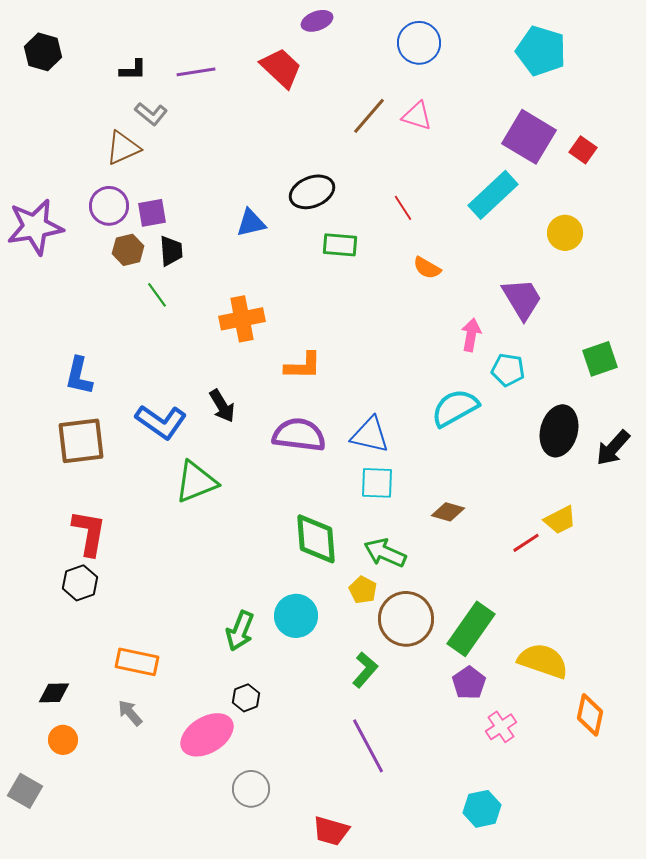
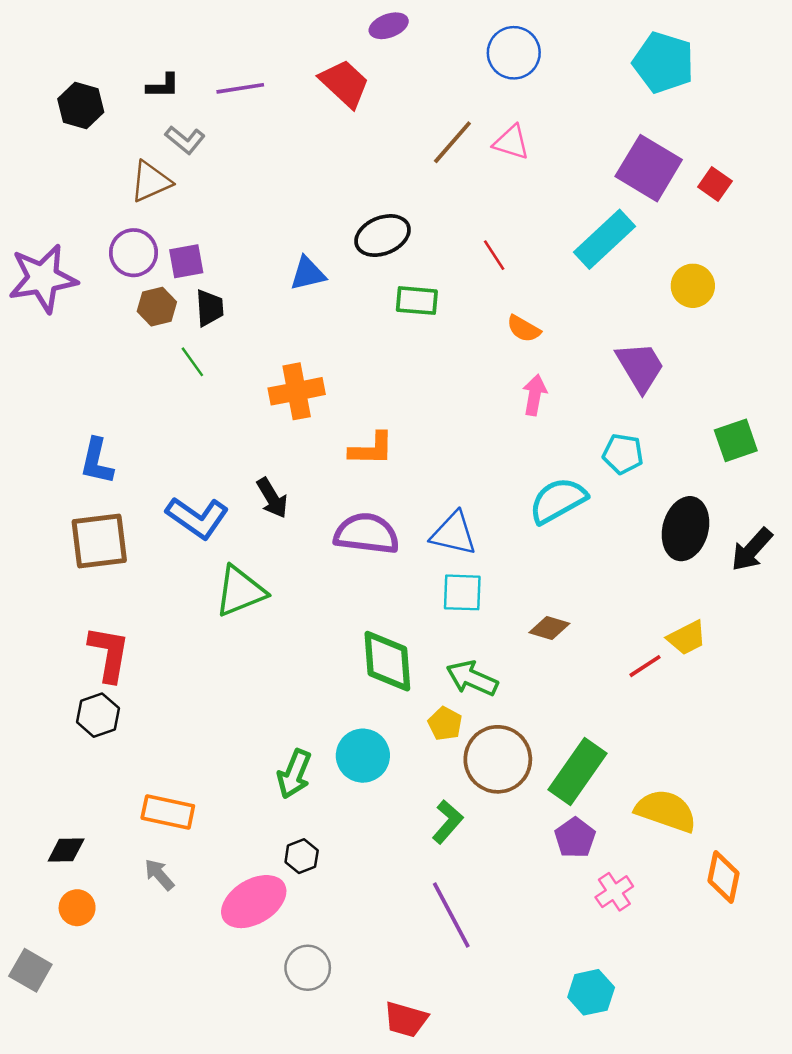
black hexagon: (43, 52) -> (81, 105), moved
pink arrow: (471, 335) -> (535, 395), moved

